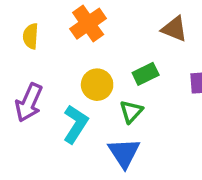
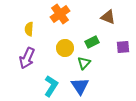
yellow semicircle: (31, 36) -> (29, 29), moved
cyan L-shape: (76, 124) -> (51, 86), moved

